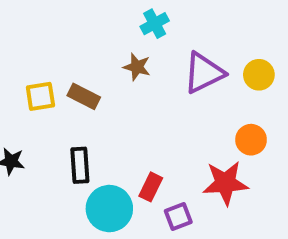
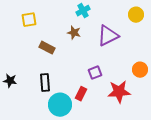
yellow circle: (259, 75) -> (136, 15), moved
yellow square: (40, 96) -> (29, 20), moved
orange circle: (251, 140) -> (140, 70), moved
purple square: (178, 216) -> (95, 73), moved

